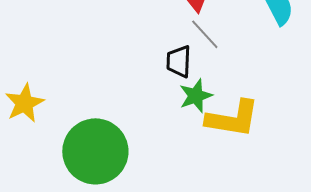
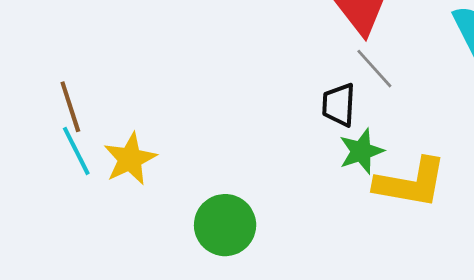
green circle: (95, 151) -> (225, 225), size x0.7

